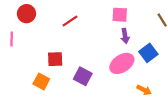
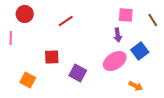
pink square: (120, 15) -> (126, 15), moved
orange square: (41, 81) -> (28, 80), moved

